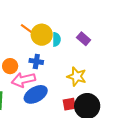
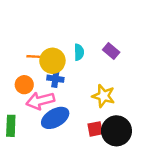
orange line: (27, 29) -> (35, 57), moved, turned -32
yellow circle: (42, 35) -> (52, 61), moved

